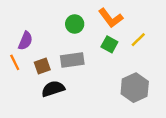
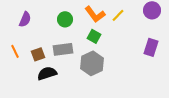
yellow line: (138, 40) -> (118, 15), moved
purple semicircle: (25, 41) -> (25, 19), moved
gray hexagon: (135, 88) -> (92, 63), moved

